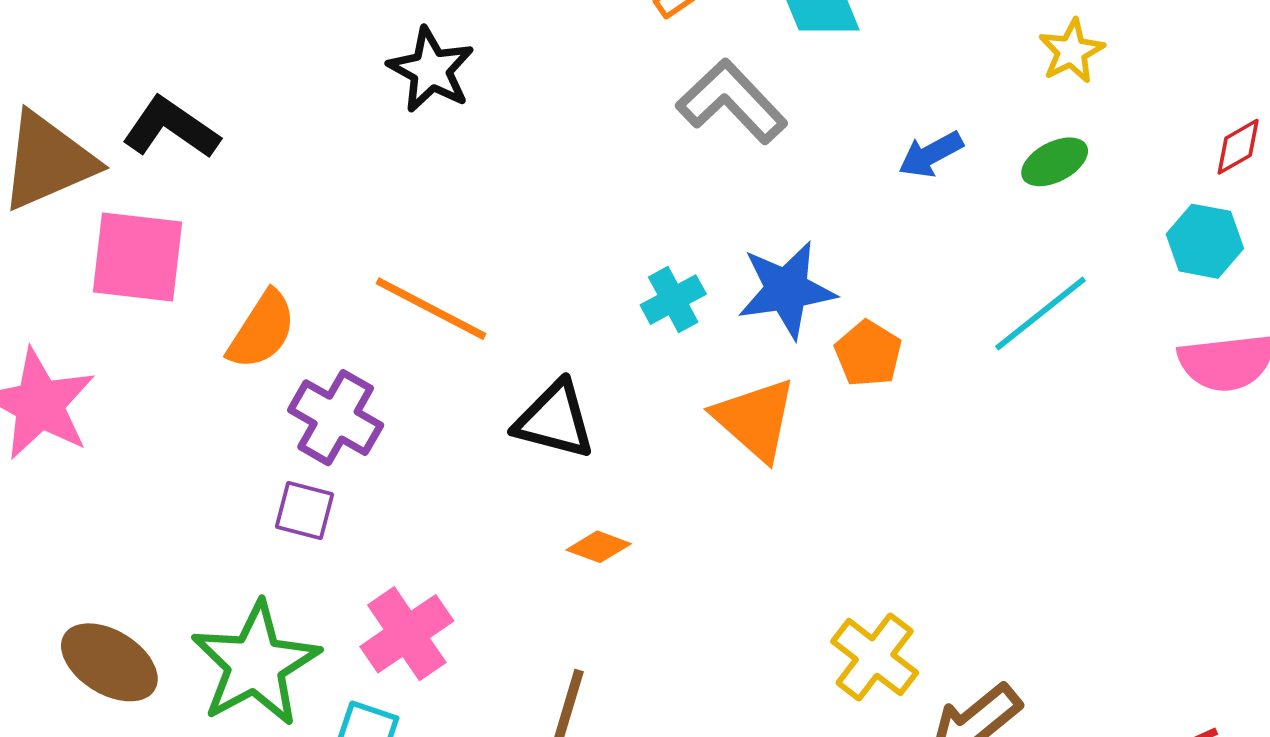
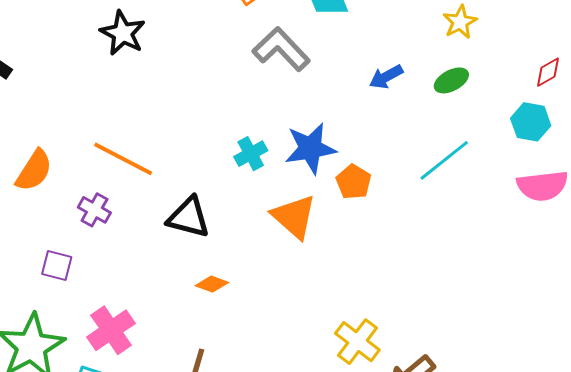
purple cross: (336, 418) -> (94, 210), moved, size x0.7

